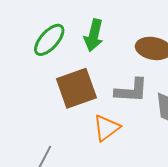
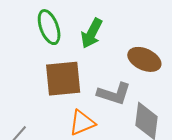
green ellipse: (49, 40) -> (49, 27), turned -76

